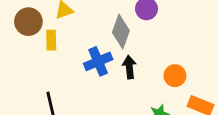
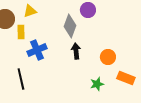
blue cross: (98, 61) -> (37, 50), moved

